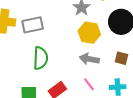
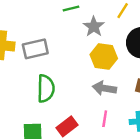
pink line: (89, 84) -> (105, 119), turned 48

